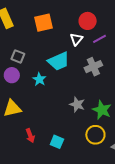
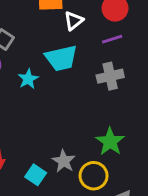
white triangle: (76, 39) -> (74, 21), moved
purple line: (99, 39) -> (112, 39), moved
gray star: (77, 105) -> (64, 161), moved

